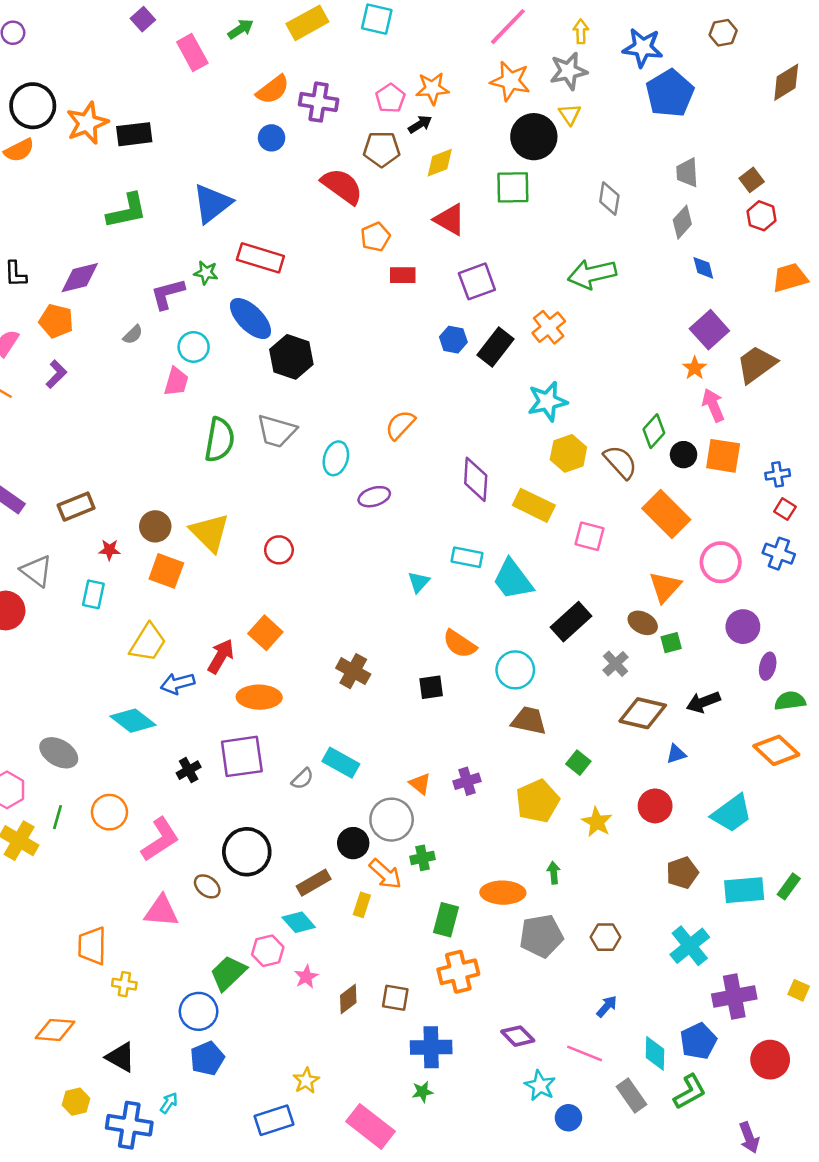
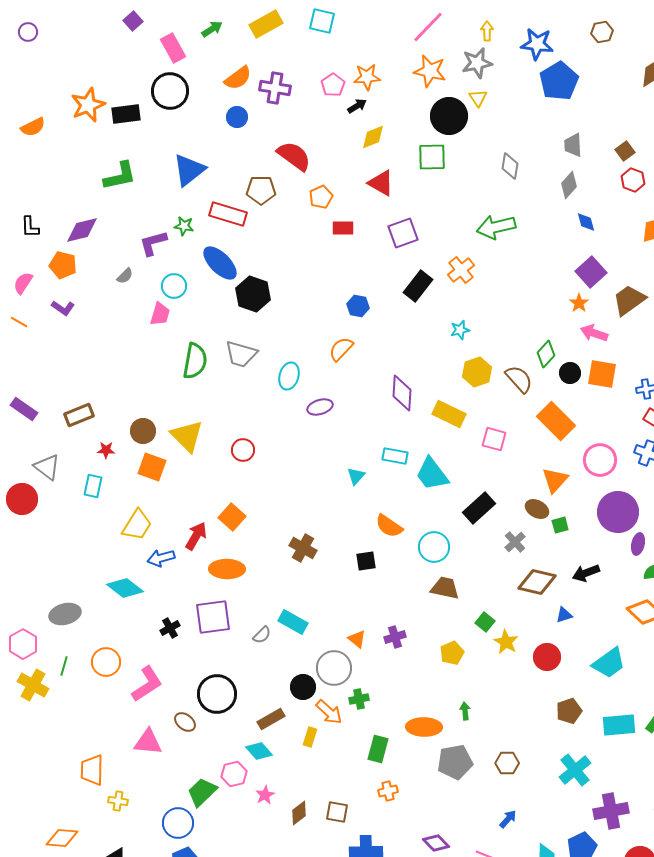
black circle: (33, 106) -> (170, 91), moved
brown pentagon: (382, 149) -> (261, 190), moved
blue hexagon: (453, 340) -> (358, 306), moved
purple L-shape: (56, 374) -> (63, 308), turned 80
cyan star: (547, 401) -> (460, 330), size x0.6
pink arrow: (713, 405) -> (594, 333), turned -48
purple circle: (743, 627) -> (618, 512), size x1.5
gray ellipse: (59, 753) -> (65, 614), turned -44
yellow pentagon: (538, 801) -> (452, 653), size x0.7
yellow star: (597, 822) -> (506, 642), moved
orange cross: (458, 972) -> (388, 791), size x0.6

